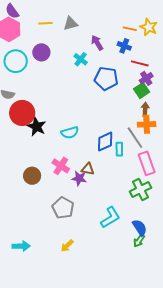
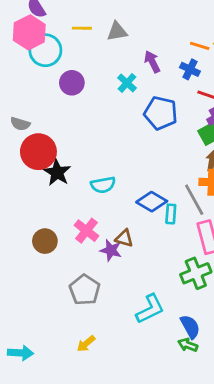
purple circle: (41, 52) -> (72, 83), moved
cyan circle: (16, 61) -> (45, 50), moved
blue diamond: (105, 142) -> (152, 202), turned 50
green arrow: (139, 241) -> (188, 345), turned 72
cyan arrow: (21, 246) -> (20, 353), moved

